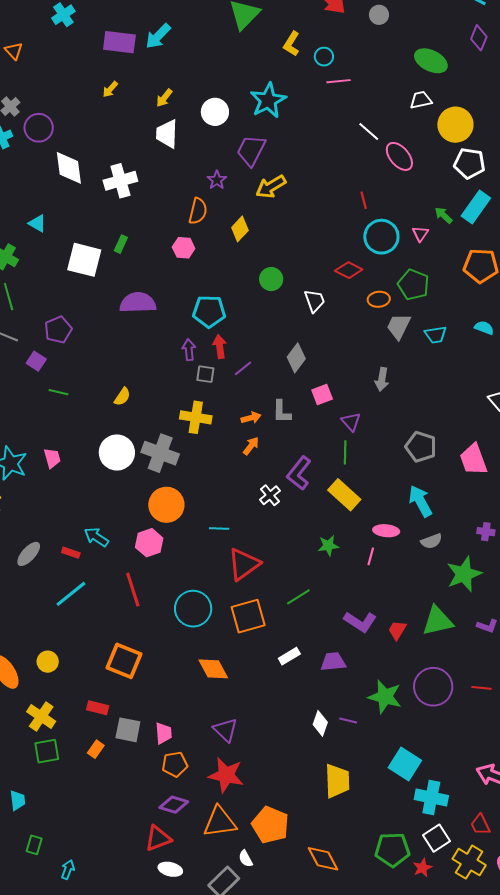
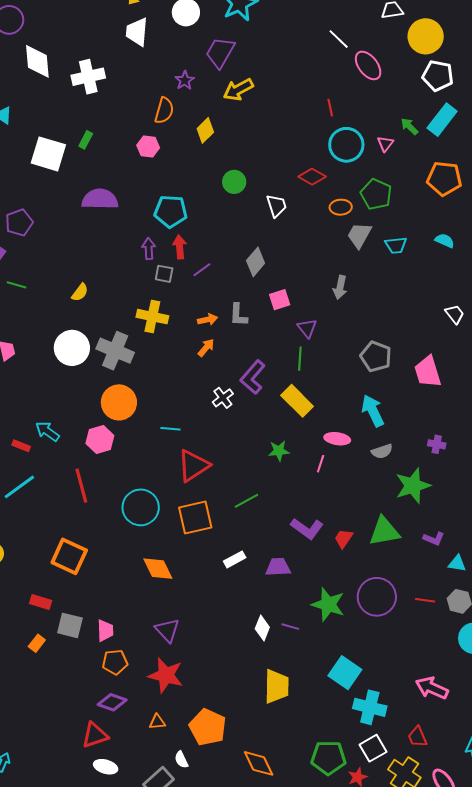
orange triangle: (220, 822) -> (157, 722), size x0.5

